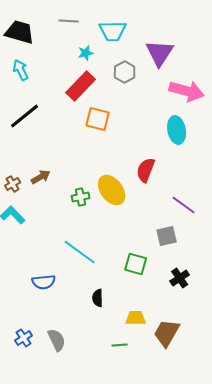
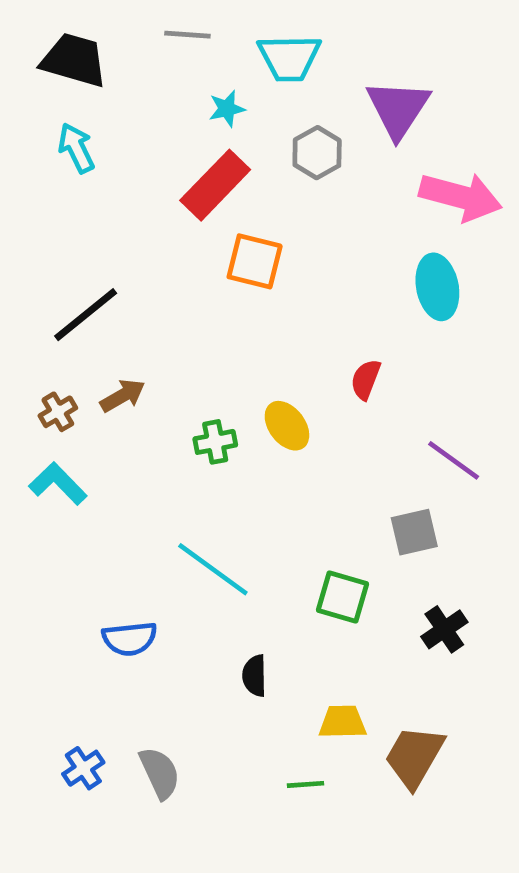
black line: (25, 116) -> (86, 315), moved
red semicircle: (146, 170) -> (366, 379), size x0.7
yellow ellipse: (112, 190) -> (287, 426), size x0.7

